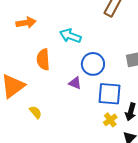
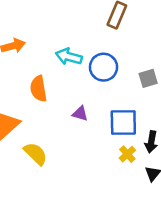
blue circle: (93, 64) -> (104, 67), moved
yellow semicircle: (36, 112) -> (36, 154), size x1.5

